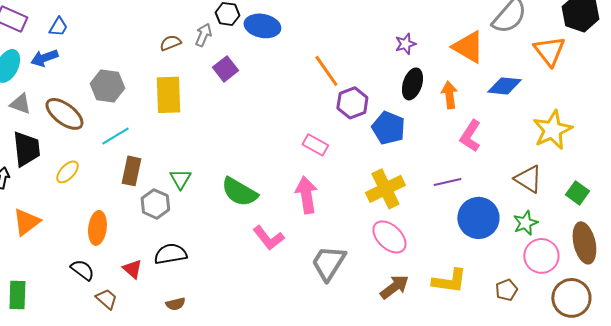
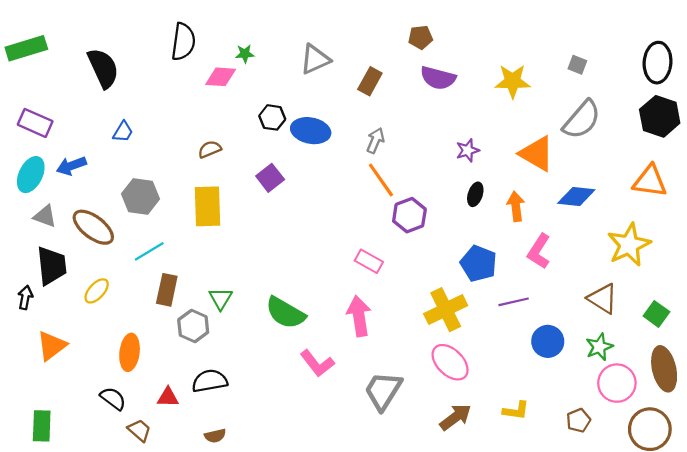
blue trapezoid: (58, 27) -> (123, 132), moved
gray arrow: (203, 35) -> (375, 141), moved
orange triangle: (549, 51) -> (650, 181), moved, turned -44
black ellipse: (412, 84) -> (475, 194), size x0.7
blue pentagon: (388, 128) -> (479, 263), moved
blue circle: (478, 218) -> (548, 341), size x0.7
red triangle: (132, 269) -> (168, 397), turned -40
yellow L-shape: (449, 281) -> (516, 411), size x0.7

